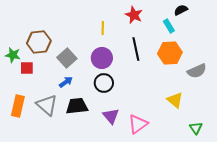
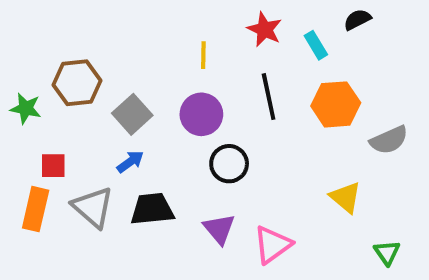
cyan rectangle: (169, 26) -> (316, 45), moved
red square: (27, 68) -> (53, 166), moved
black circle: (104, 83) -> (229, 164), moved

